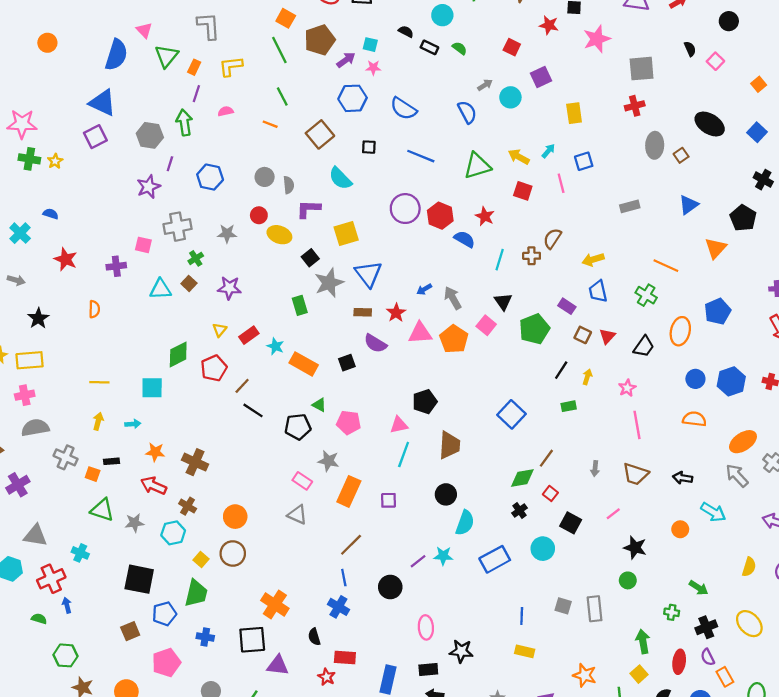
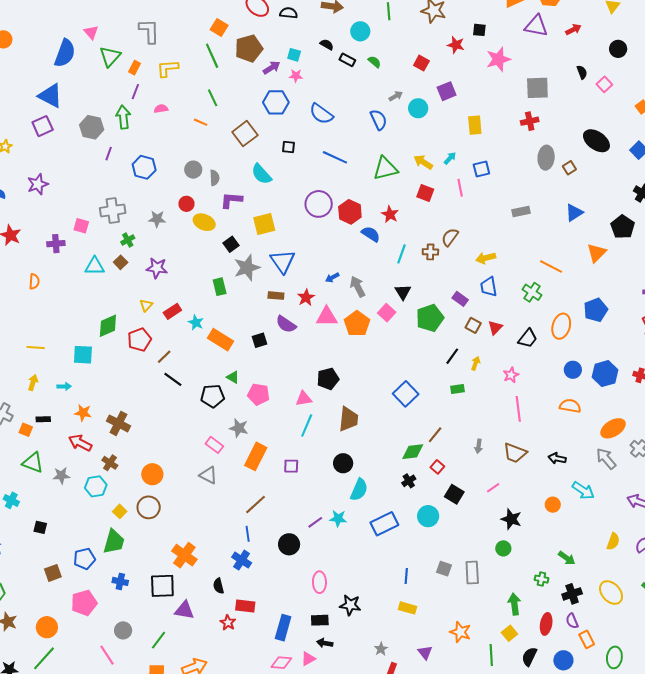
purple star: (149, 187) -> (38, 184), moved
black square: (139, 579) -> (40, 527), moved, size x0.5

